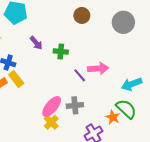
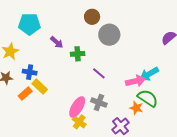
gray circle: (123, 22) -> (109, 35), moved
purple arrow: (36, 43) -> (57, 42), moved
pink arrow: (98, 69) -> (136, 81), moved
gray cross: (75, 105) -> (99, 103), turned 35

